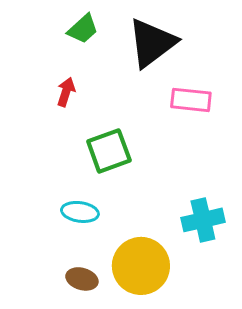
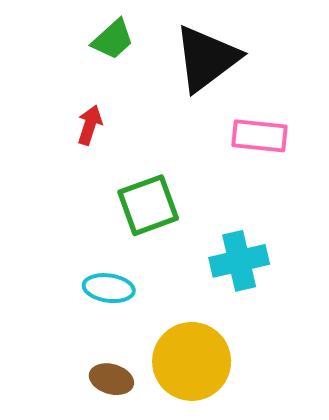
cyan cross: (203, 220) -> (239, 261), moved

